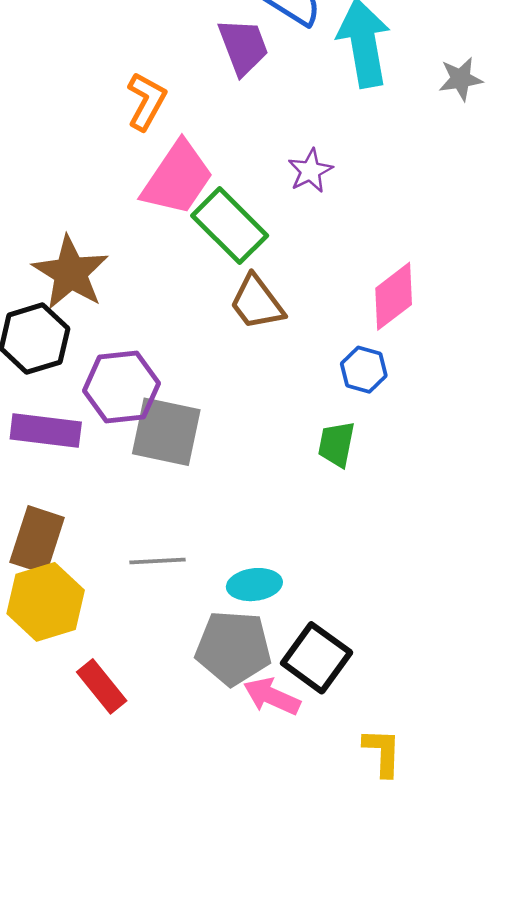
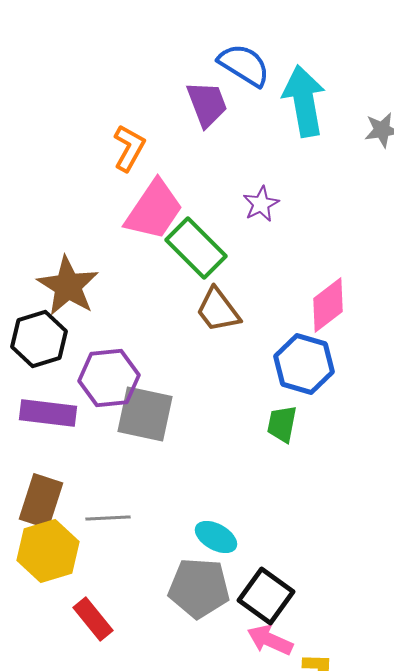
blue hexagon: (364, 370) -> (304, 364), size x1.6
gray line: (158, 561) -> (108, 518), moved
cyan ellipse: (254, 585) -> (216, 537), turned 36
pink arrow: (272, 696) -> (270, 640), moved

